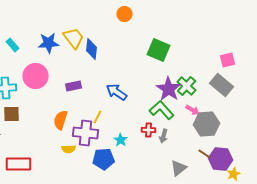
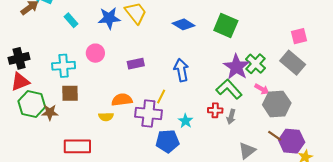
blue diamond: (92, 49) -> (183, 24), moved, turned -65
pink circle: (36, 76) -> (95, 53), size x0.7
blue arrow: (117, 92) -> (181, 70), turned 45
orange semicircle: (61, 120) -> (122, 100), turned 66
yellow semicircle: (69, 149) -> (106, 117), moved

